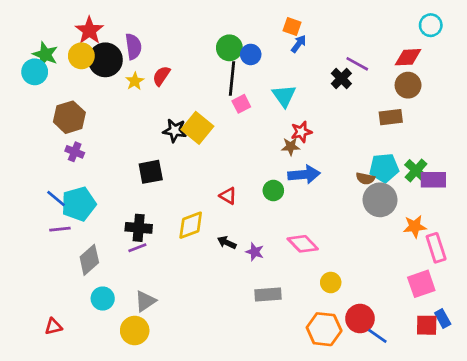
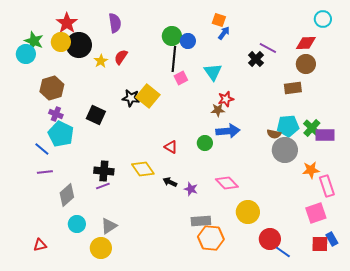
purple semicircle: (133, 46) -> (115, 23), moved
black square: (151, 172) -> (96, 115), moved, turned 36
cyan pentagon: (79, 204) -> (61, 134), moved, turned -30
yellow diamond: (191, 225) -> (143, 169), turned 75
yellow circle: (331, 283) -> (248, 212), size x1.5
orange hexagon: (324, 329) -> (211, 238), moved

